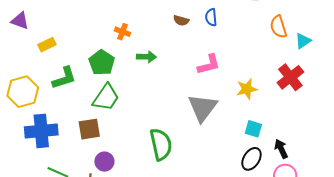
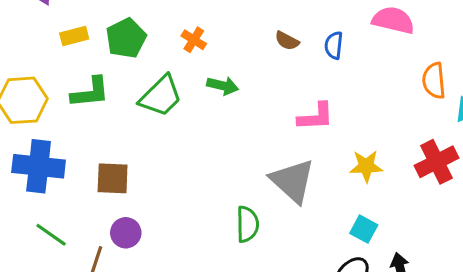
green pentagon: (102, 63) -> (126, 38), moved
green trapezoid: (106, 97) -> (161, 96), moved
gray triangle: (202, 108) -> (293, 181), turned -36
green semicircle: (161, 144) -> (247, 224), moved, size x0.7

